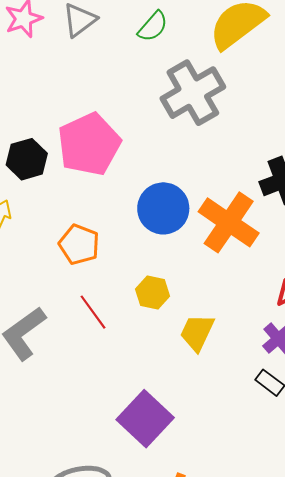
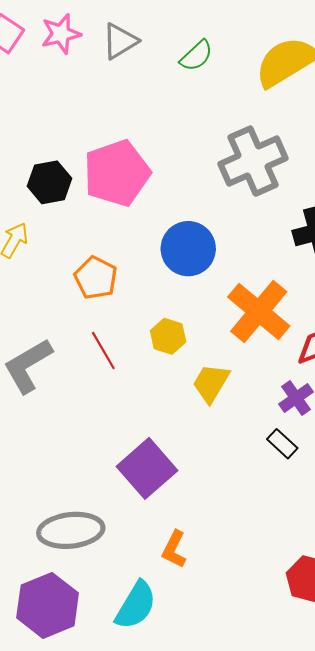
gray cross: (193, 93) -> (253, 161), moved
orange cross: (229, 222) -> (259, 311), moved

